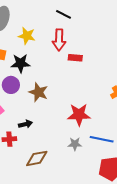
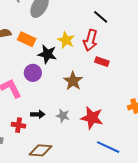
yellow star: (27, 36) -> (66, 40), moved
brown star: (38, 92) -> (73, 81), moved
gray star: (75, 144) -> (63, 116), moved

